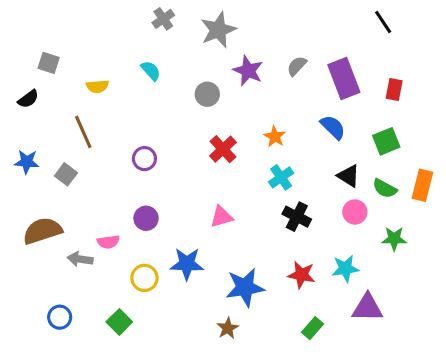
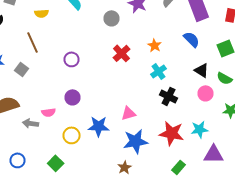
pink triangle: (221, 217) -> (128, 113), moved
red star: (301, 275) -> (172, 133), size x1.4

